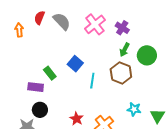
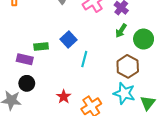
green rectangle: (50, 73) -> (41, 47), turned -64
brown hexagon: (121, 73) -> (128, 66), moved
cyan star: (134, 109) -> (124, 93), size x1.5

